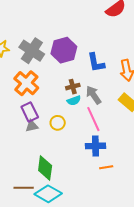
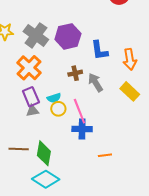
cyan semicircle: (74, 101) -> (54, 98), moved
pink line: (93, 119) -> (79, 111), moved
blue cross: (96, 146) -> (82, 129), moved
brown line: (24, 188) -> (19, 149), moved

